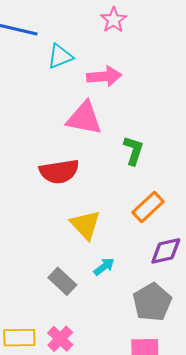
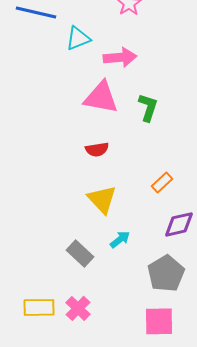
green L-shape: (133, 151) -> (148, 107), moved
red semicircle: (59, 171) -> (97, 149), moved, size x0.6
orange rectangle: (148, 207) -> (162, 182), size x0.7

